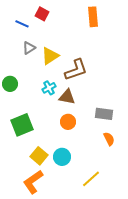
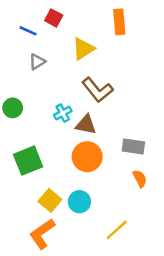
yellow triangle: (50, 56) -> (83, 49), moved
brown L-shape: (76, 70) -> (97, 90), turned 70
orange circle: (68, 122) -> (87, 157), size x1.5

